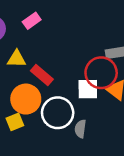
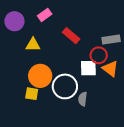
red circle: (101, 73) -> (99, 55), size x0.7
red rectangle: (42, 75) -> (71, 36), moved
yellow square: (15, 122) -> (32, 94), turned 32

